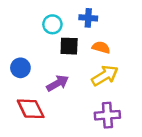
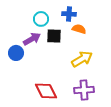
orange semicircle: (101, 47) -> (79, 29), moved
purple arrow: (58, 83) -> (32, 39), moved
red diamond: (31, 109) -> (46, 91), moved

